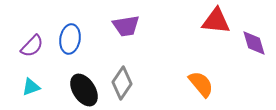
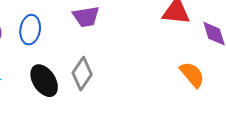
orange semicircle: (201, 84) -> (192, 75), moved

